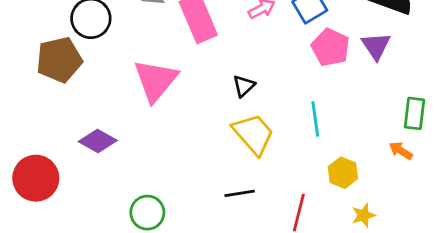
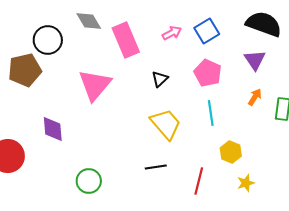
pink pentagon: (330, 47) -> (208, 73), moved
black triangle: (244, 86) -> (160, 79), moved
purple diamond: (98, 141) -> (53, 129), turned 56
orange arrow: (401, 151) -> (255, 97), moved, turned 90

